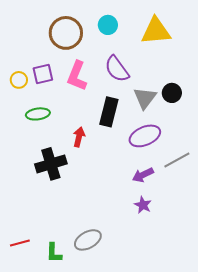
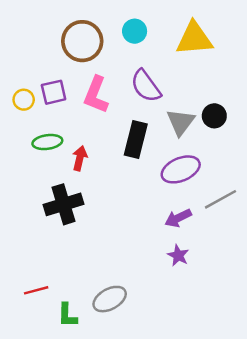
red arrow: (79, 137) -> (80, 158), moved
red line: (20, 243) -> (36, 290), moved

